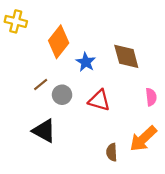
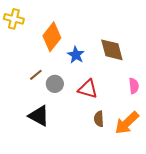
brown semicircle: (112, 152) -> (99, 119), moved

